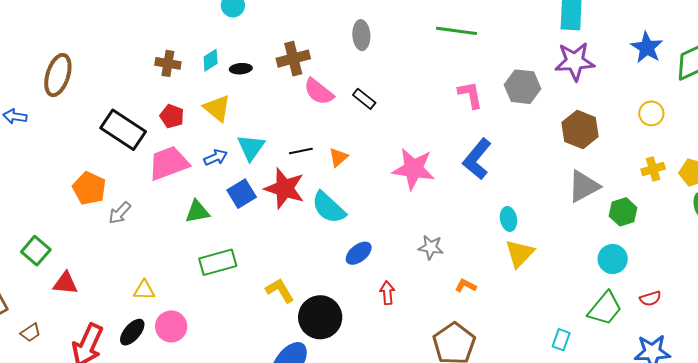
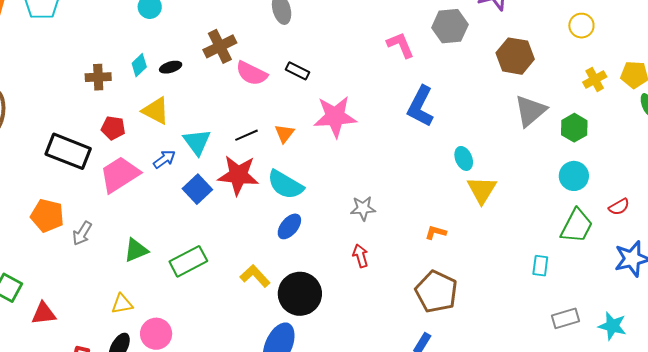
pink star: (414, 169) -> (335, 117), moved
green triangle: (197, 212) -> (136, 250), moved
gray star: (431, 247) -> (363, 208), moved
blue ellipse: (359, 253) -> (289, 226), moved

